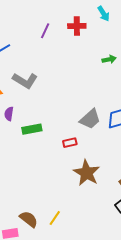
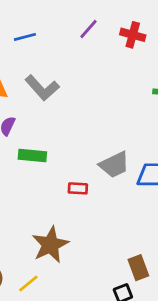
brown star: (87, 173) -> (50, 245), moved

